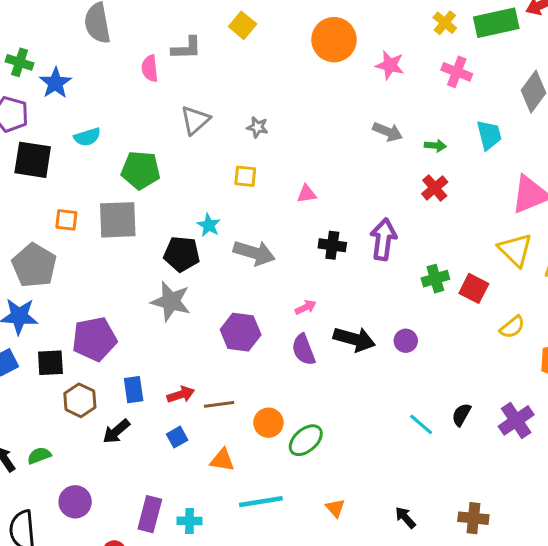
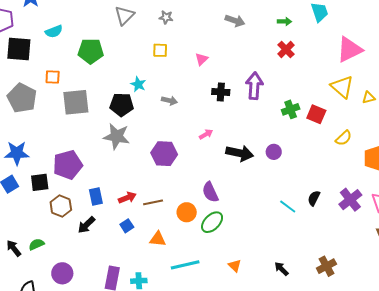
gray arrow: (388, 132) -> (235, 21), moved
pink triangle: (307, 194) -> (202, 59), turned -32
orange square: (66, 220) -> (53, 77), moved
gray square: (118, 220) -> (76, 102), moved
gray arrow: (254, 253) -> (169, 101), size x0.6
gray pentagon: (34, 265) -> (22, 98), moved
purple semicircle: (304, 350) -> (210, 192), moved
brown cross: (473, 518) -> (326, 266), turned -30

